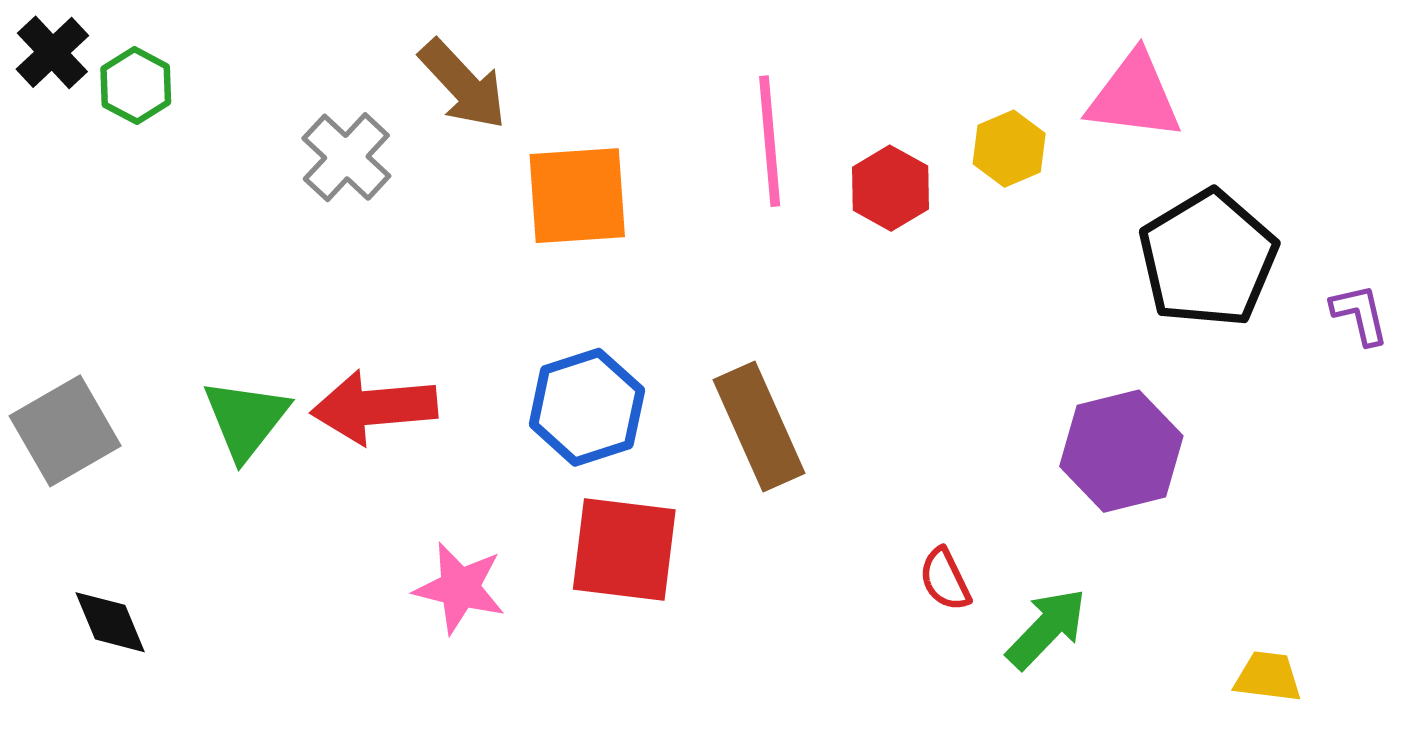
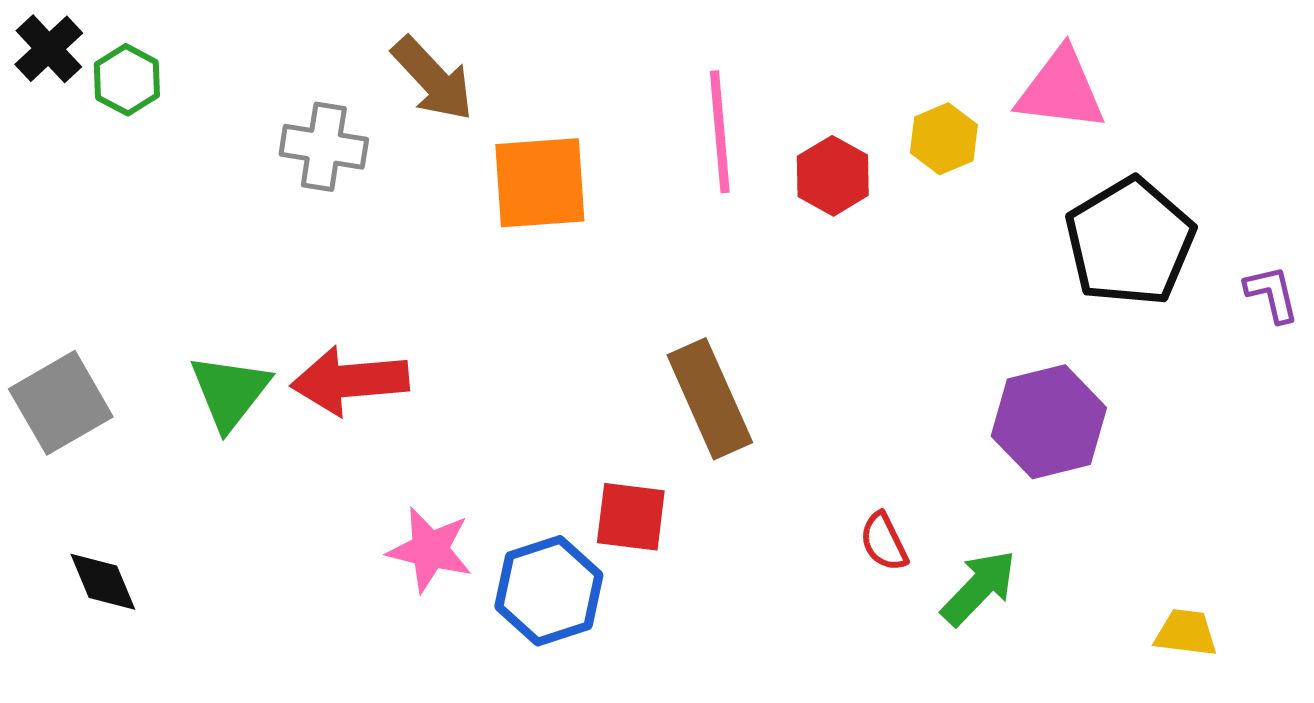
gray cross: (346, 157) -> (324, 147), turned -34
blue hexagon: (587, 407) -> (549, 591), moved
red square: (624, 549) -> (631, 517), moved, size x0.7

